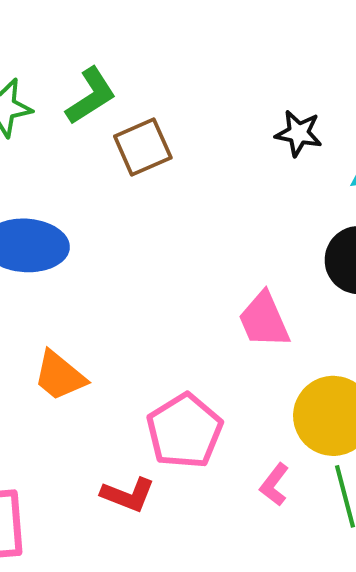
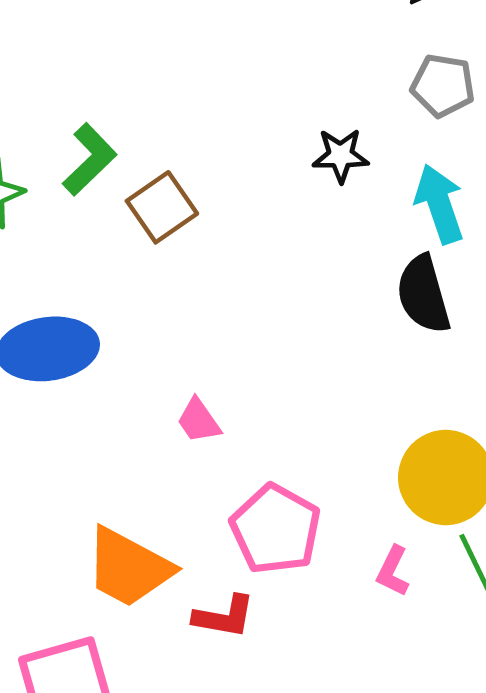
pink trapezoid: (264, 320) -> (199, 421), moved, size x0.7
orange trapezoid: (60, 376) -> (129, 568), moved, size x1.4

